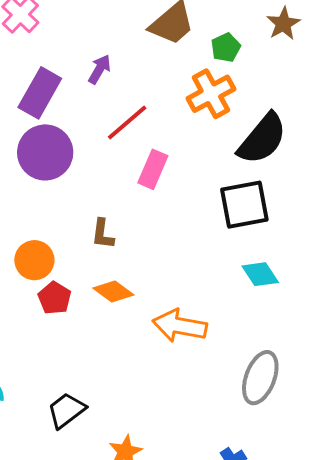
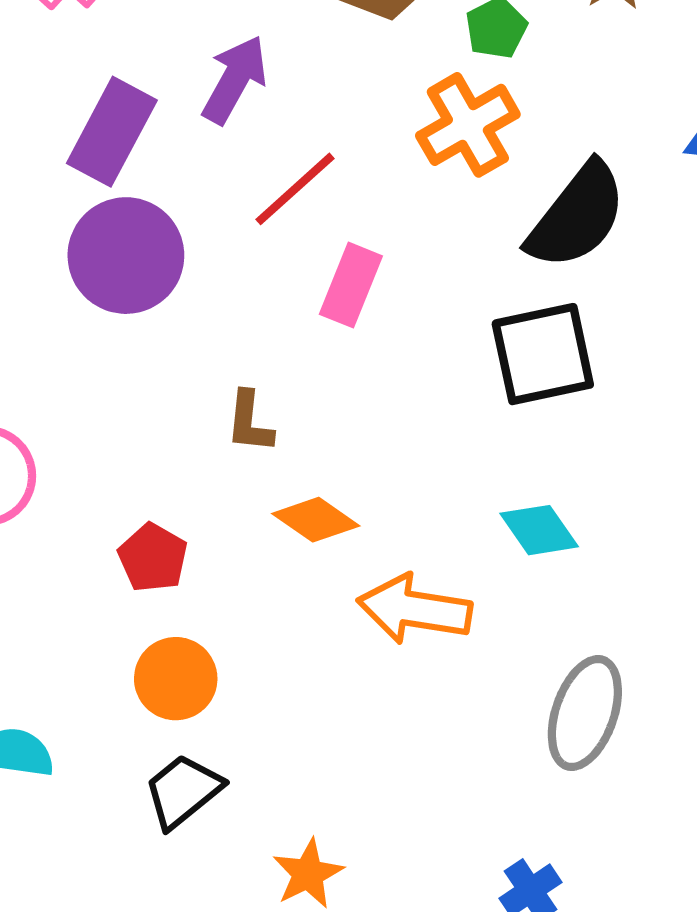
purple arrow: (99, 69) -> (235, 80), size x1.4
orange circle: (34, 260) -> (176, 679), moved
cyan diamond: (260, 274) -> (539, 530), moved
orange diamond: (113, 291) -> (316, 520), moved

